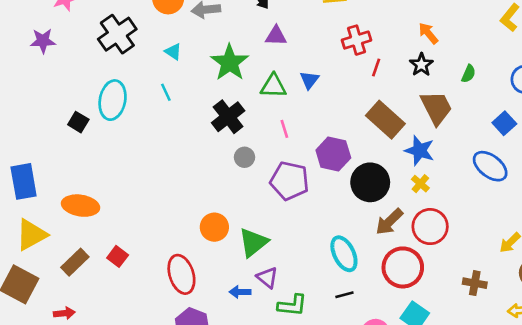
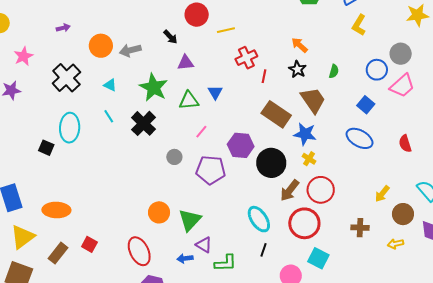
black cross: (228, 117) -> (144, 123), moved
pink line: (284, 129) -> (201, 132), turned 64
black line: (344, 295) -> (263, 250), turned -48

